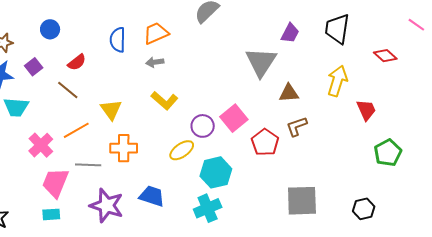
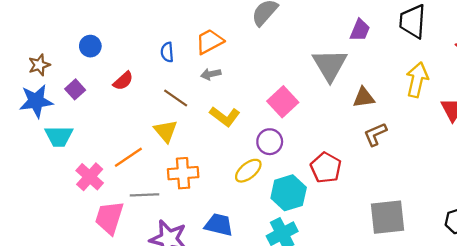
blue semicircle: (118, 40) -> (167, 52), size x0.7
brown line: (68, 90) -> (176, 98), moved
pink square: (234, 118) -> (283, 102), moved
red pentagon: (265, 142) -> (326, 168), moved

